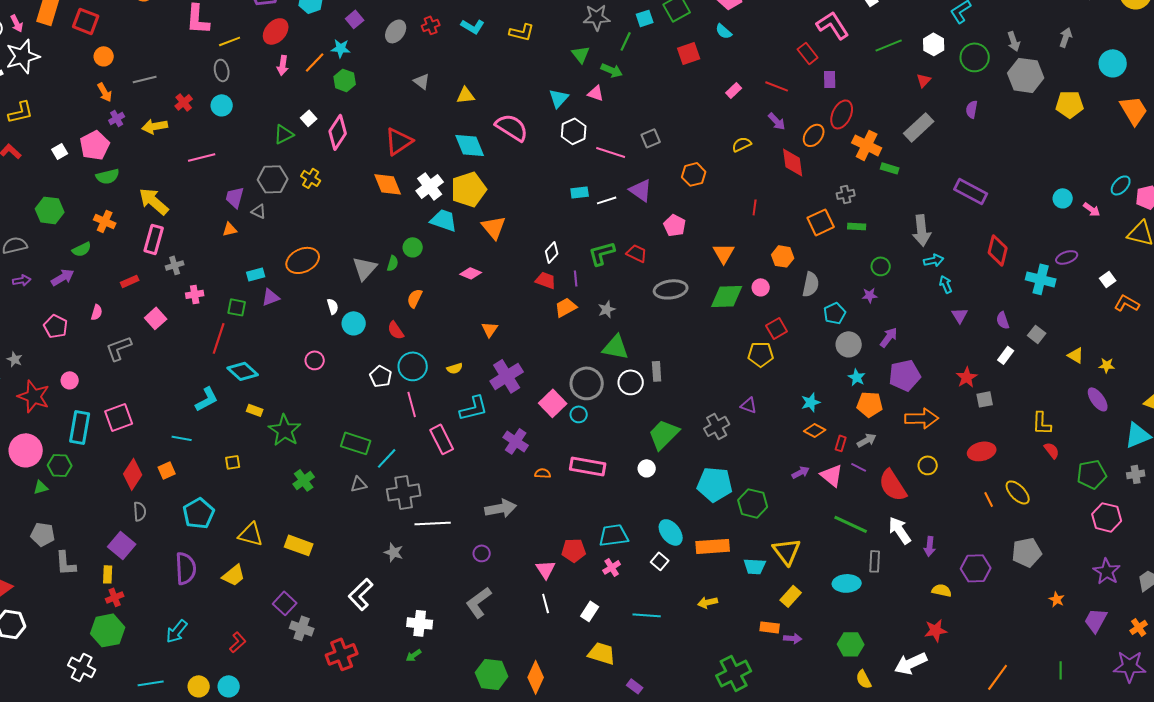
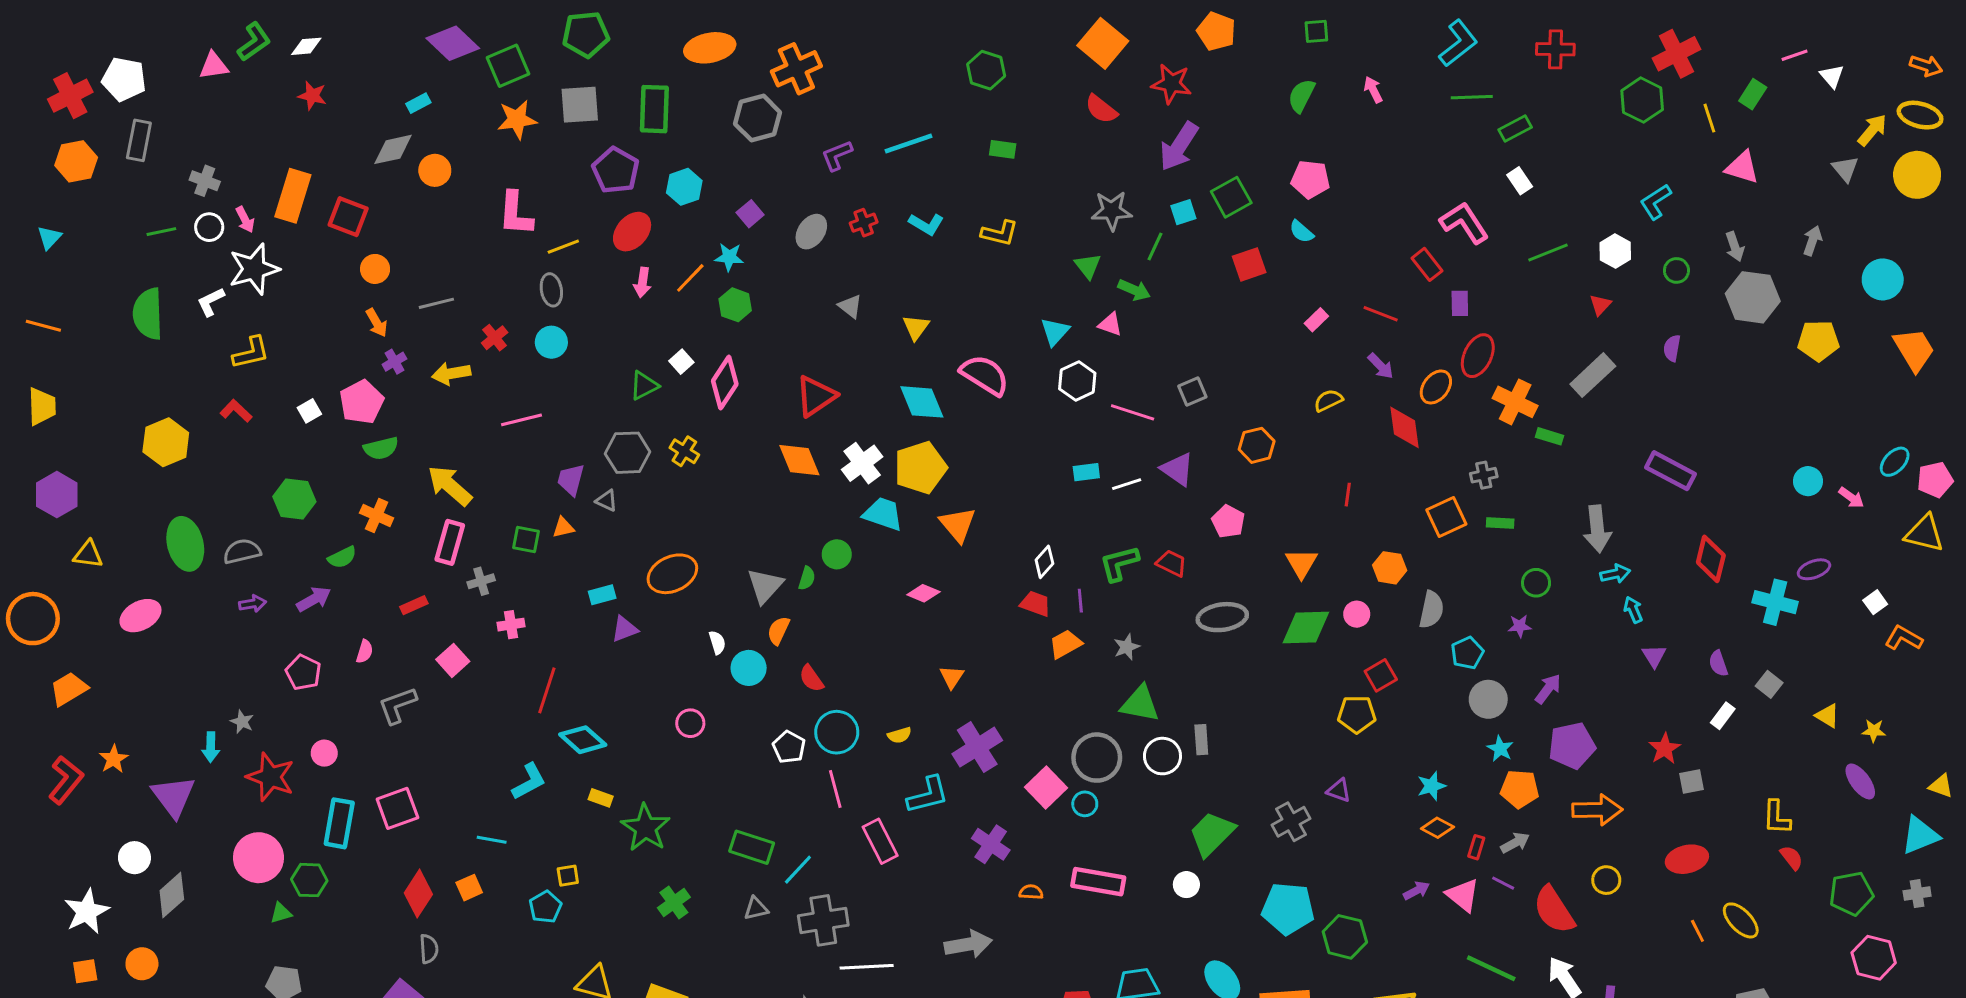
green circle: (975, 57) -> (1676, 270), size x0.6
yellow triangle: (466, 95) -> (916, 327), turned -48
orange semicircle: (415, 298) -> (778, 631), moved
green square: (237, 307) -> (526, 539), moved
cyan pentagon: (199, 513) -> (545, 907), moved, size x0.7

